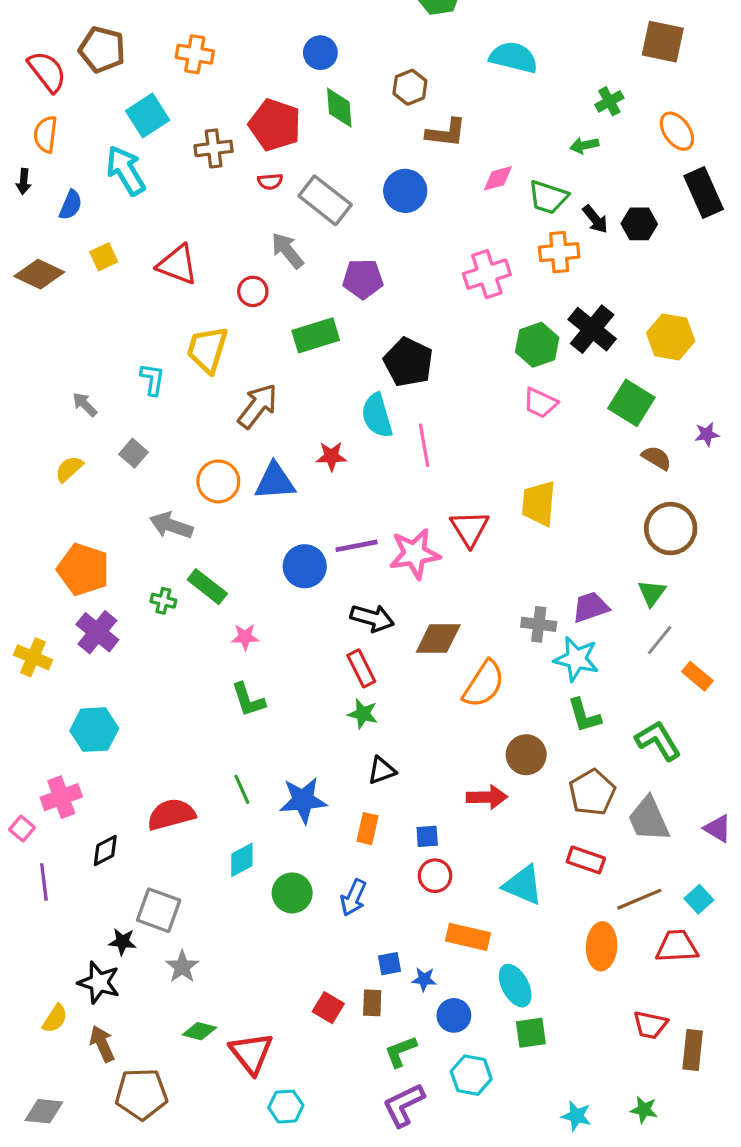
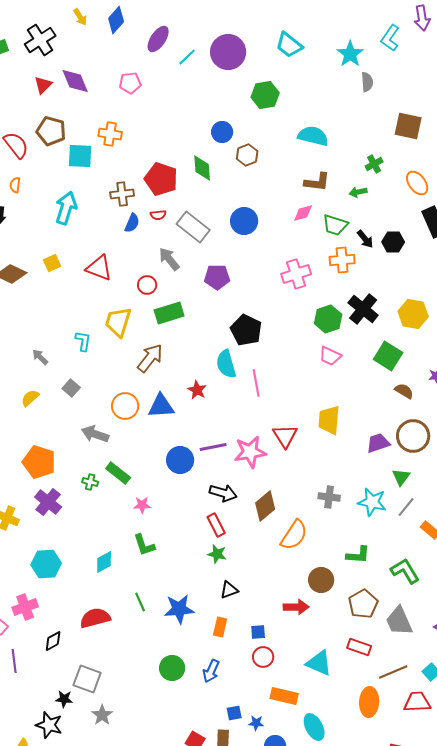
blue circle: (320, 53) -> (222, 132), moved
cyan square: (148, 115) -> (80, 156), moved, turned 36
brown L-shape: (446, 133) -> (317, 182), moved
orange semicircle: (46, 134) -> (15, 185), size x0.7
cyan arrow: (126, 170) -> (66, 208), turned 48
blue semicircle: (71, 205) -> (132, 223), moved
green rectangle: (316, 335) -> (169, 313), moved
red star: (331, 456) -> (197, 390), turned 30
purple trapezoid: (591, 607) -> (378, 443), moved
brown diamond: (438, 638) -> (265, 506), turned -40
cyan star: (576, 659) -> (372, 502), moved
green L-shape: (584, 715) -> (358, 555), turned -70
cyan diamond: (242, 860) -> (104, 562), moved

